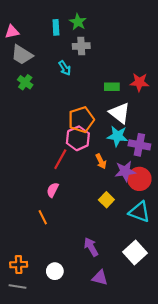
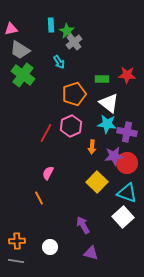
green star: (78, 22) -> (67, 31), moved
gray cross: (81, 46) -> (74, 42), turned -35
green cross: (25, 82) -> (23, 75), size x1.6
orange pentagon: (81, 120) -> (74, 94), moved
red line: (60, 159) -> (46, 133), moved
orange arrow: (101, 161) -> (92, 147), turned 32
yellow square: (106, 200) -> (97, 182), size x1.5
white square: (135, 252) -> (123, 217), moved

